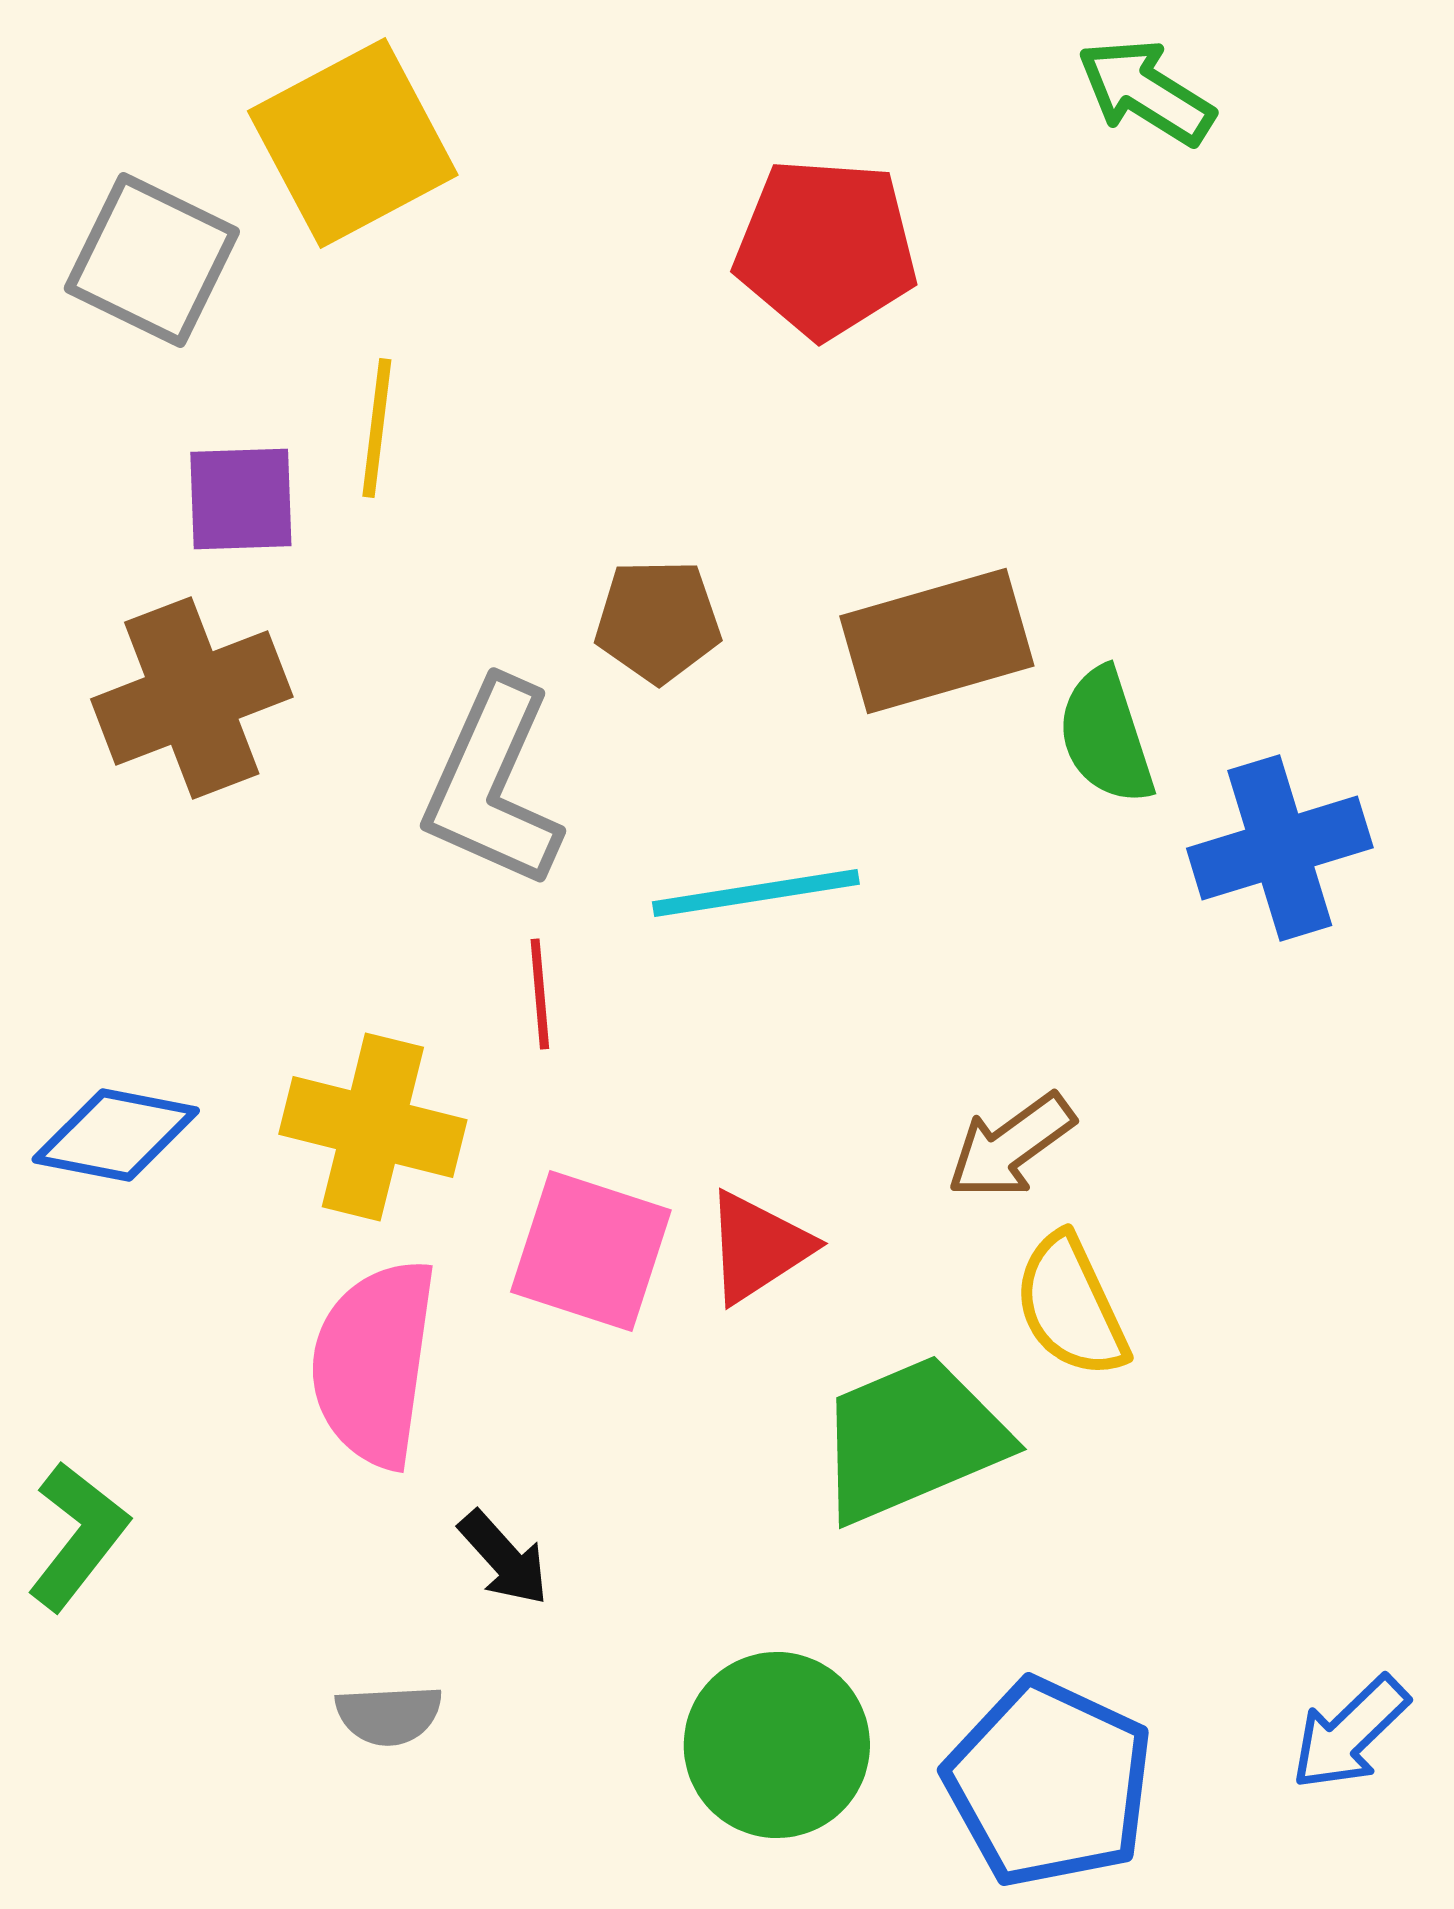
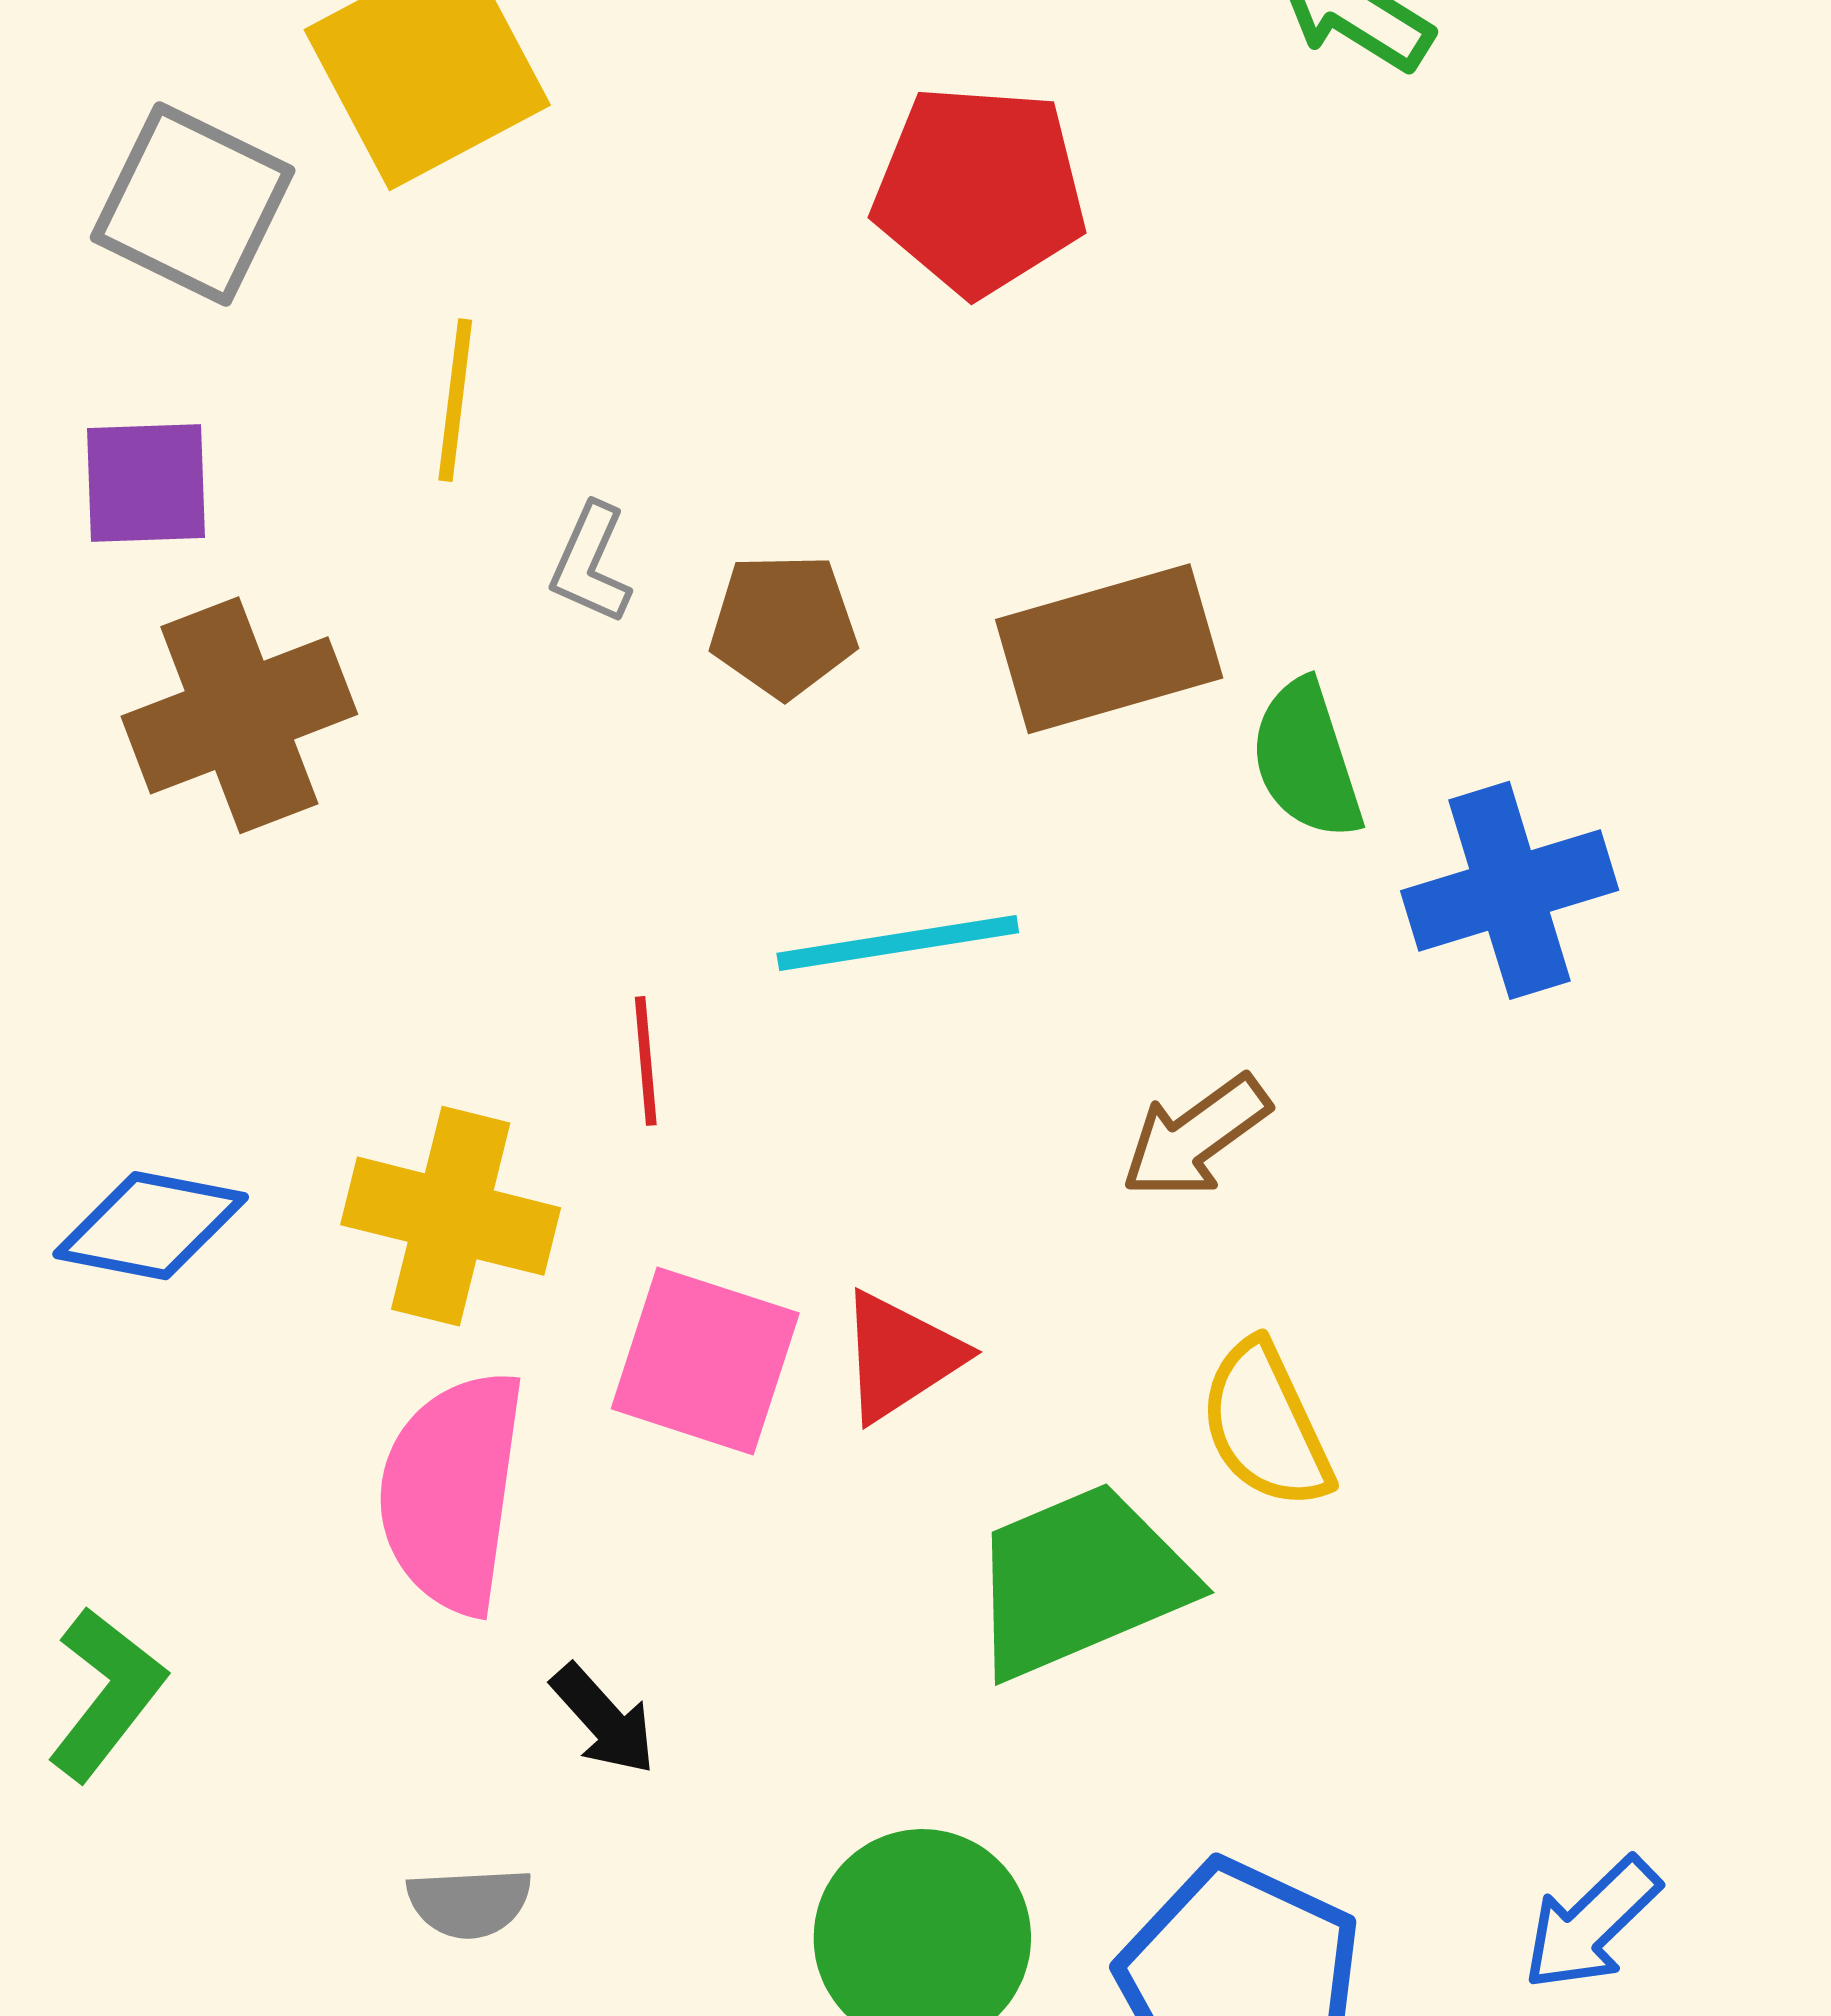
purple square: (241, 499) -> (146, 483), moved
gray L-shape: (493, 784) -> (591, 564), moved, size x0.5
brown arrow: (1011, 1146) -> (1196, 1137), moved

